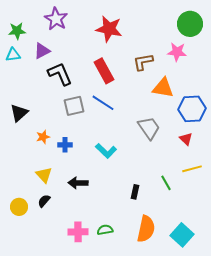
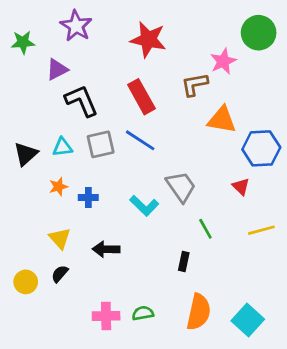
pink star: (177, 52) -> (223, 61), moved, turned -30
cyan triangle: (13, 55) -> (62, 147), moved
gray trapezoid: (149, 128) -> (181, 187), moved
red triangle: (186, 139) -> (241, 187), moved
green line: (166, 183) -> (205, 229), moved

